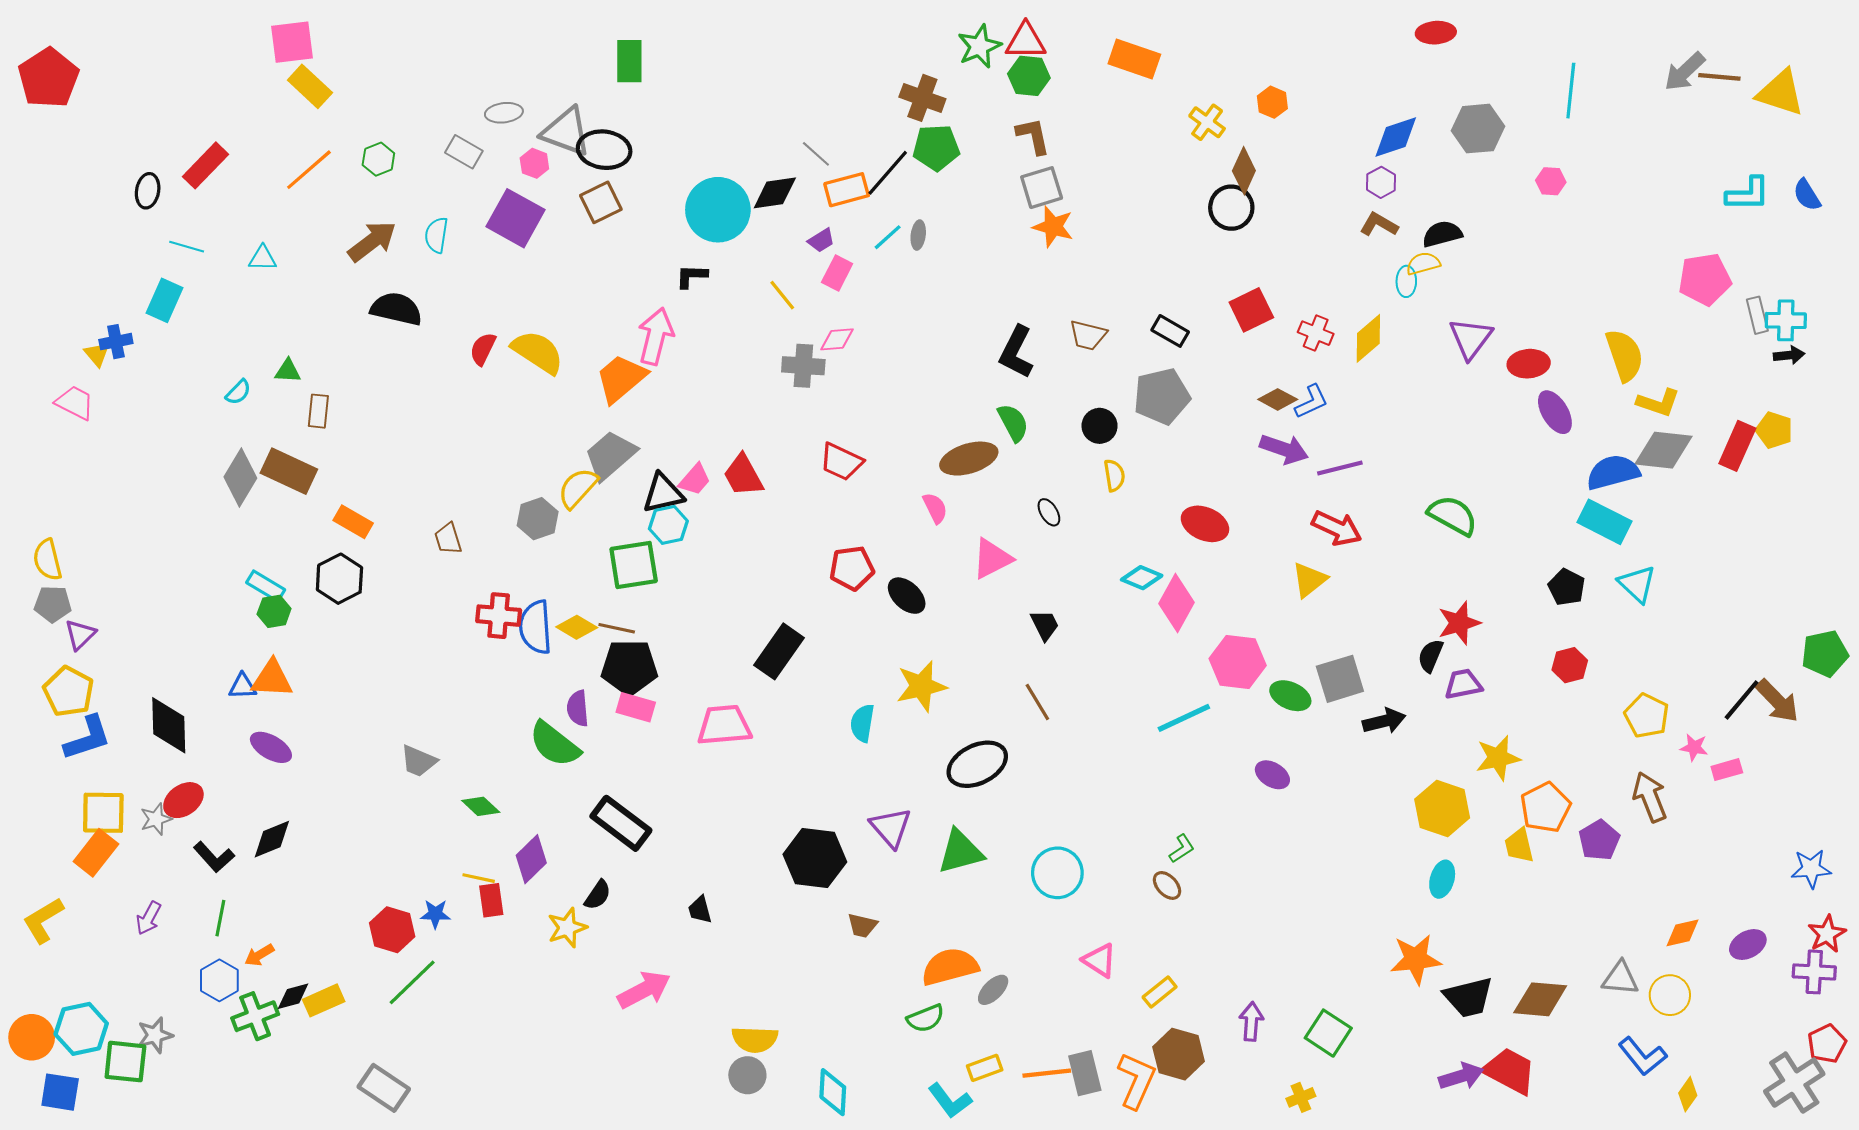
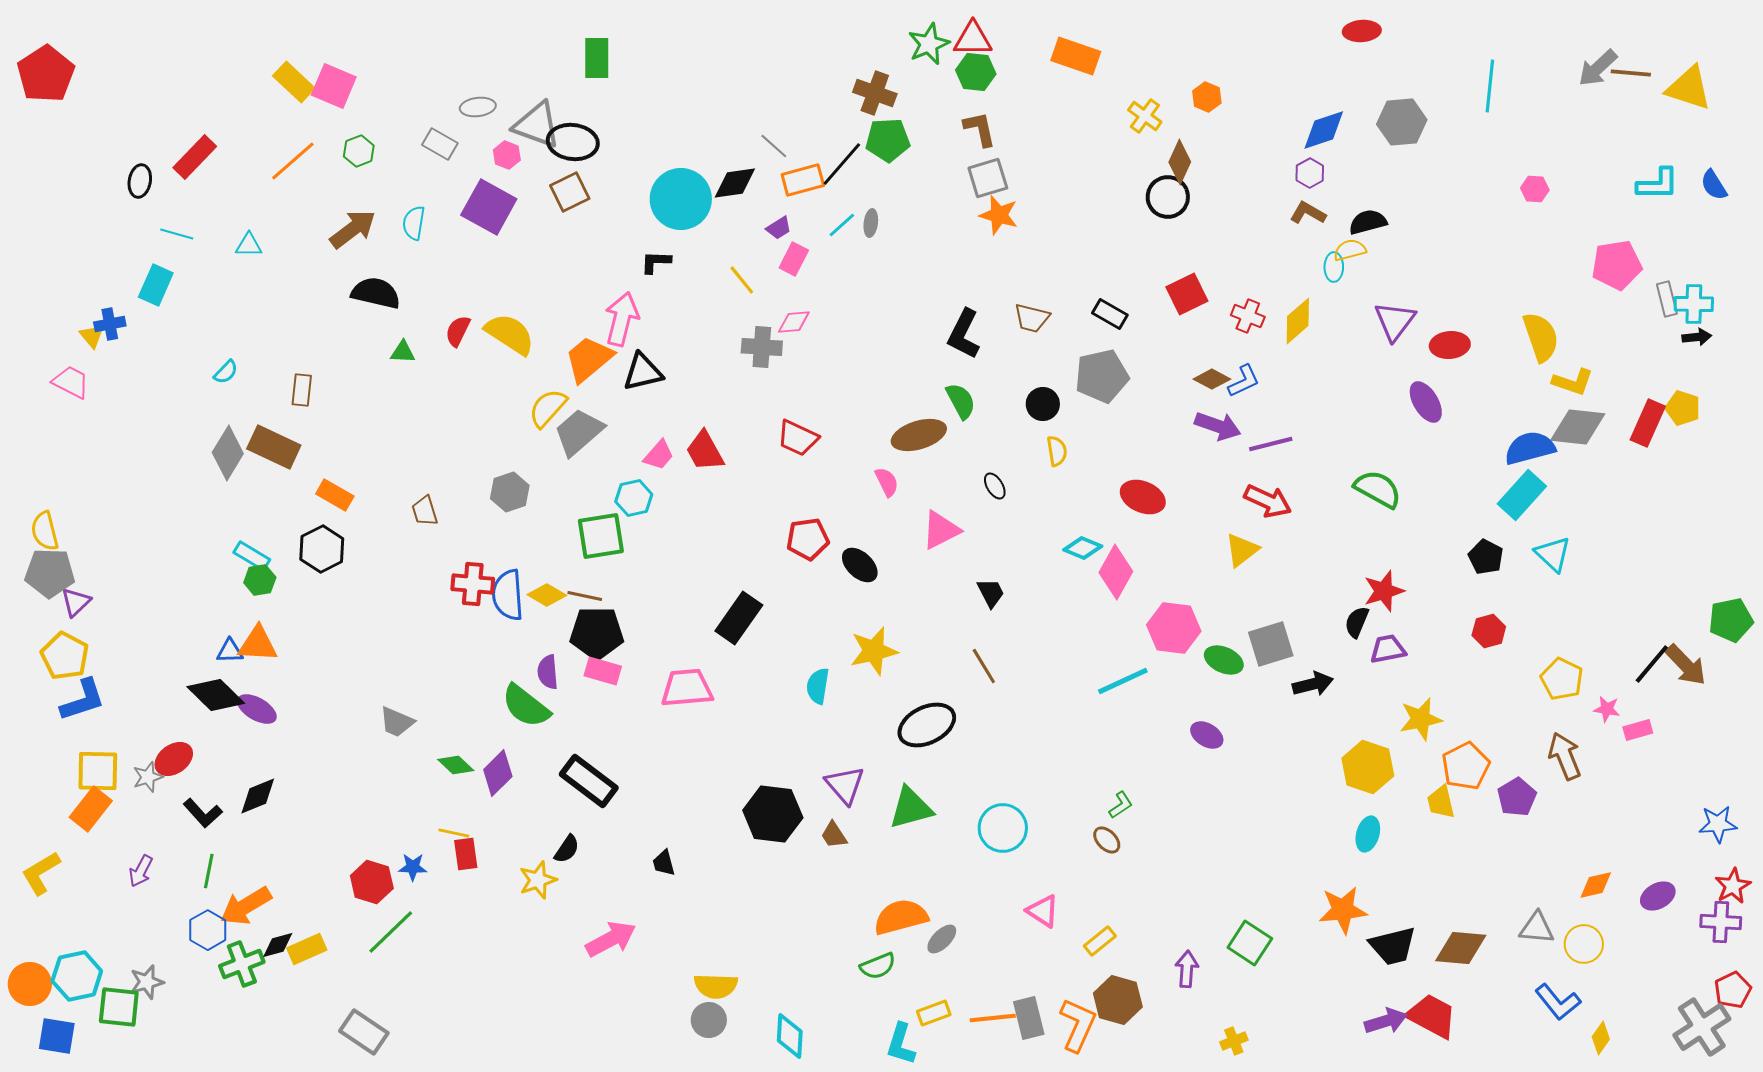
pink square: (292, 42) -> (334, 86), moved, turned 30
pink hexagon: (1551, 181) -> (1535, 189), moved
green triangle: (288, 371) -> (403, 352), moved
purple ellipse: (1555, 412) -> (1426, 402), moved
yellow semicircle: (578, 488) -> (548, 408), moved
black triangle: (663, 493) -> (643, 372), moved
cyan rectangle: (1604, 522) -> (1522, 495), turned -75
gray pentagon: (53, 604) -> (50, 573), size x1.4
black diamond: (169, 725) -> (216, 695), moved, turned -44
purple diamond: (531, 859) -> (498, 773), moved
brown trapezoid: (862, 926) -> (834, 835), moved, turned 44
orange arrow: (259, 955) -> (246, 906), size x1.8
green square: (1328, 1033) -> (1250, 943), moved
cyan L-shape: (950, 1101) -> (901, 1044), turned 54

